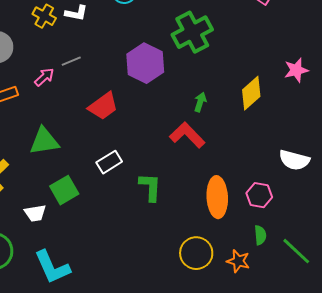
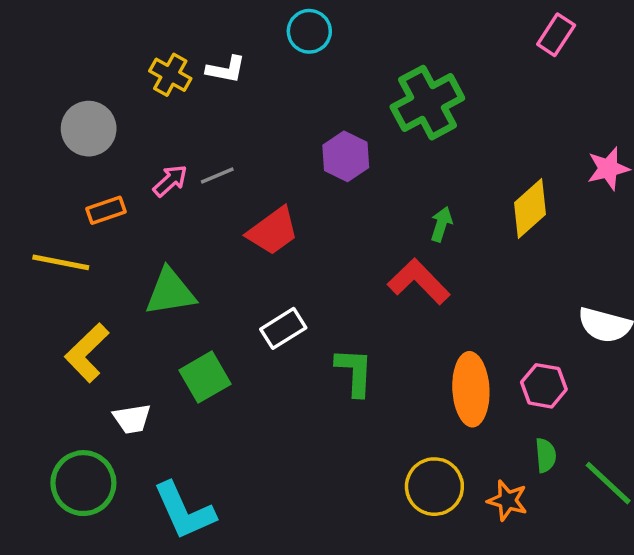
gray line: (71, 61) -> (217, 176), moved
purple hexagon: (145, 63) -> (346, 156), size x0.7
white trapezoid: (35, 213) -> (132, 419), moved

